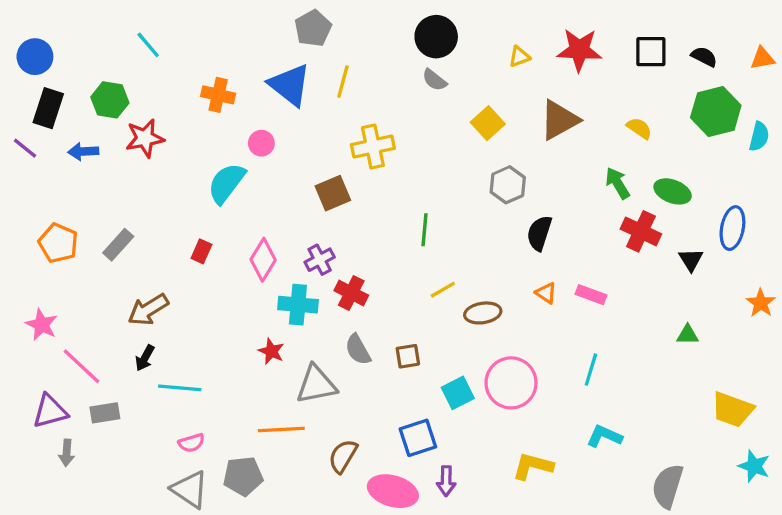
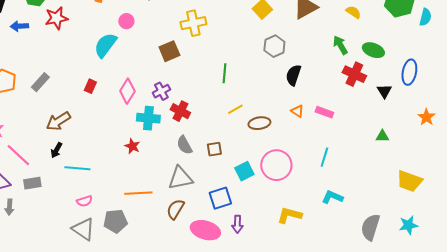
gray triangle: (316, 385) -> (180, 178), moved
cyan star: (754, 466) -> (408, 225), moved, turned -30

